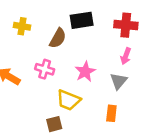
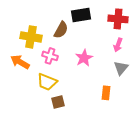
yellow cross: (22, 26) -> (31, 37), moved, size x1.5
gray triangle: (119, 81) -> (121, 68), moved
yellow trapezoid: (69, 100) -> (47, 82), moved

